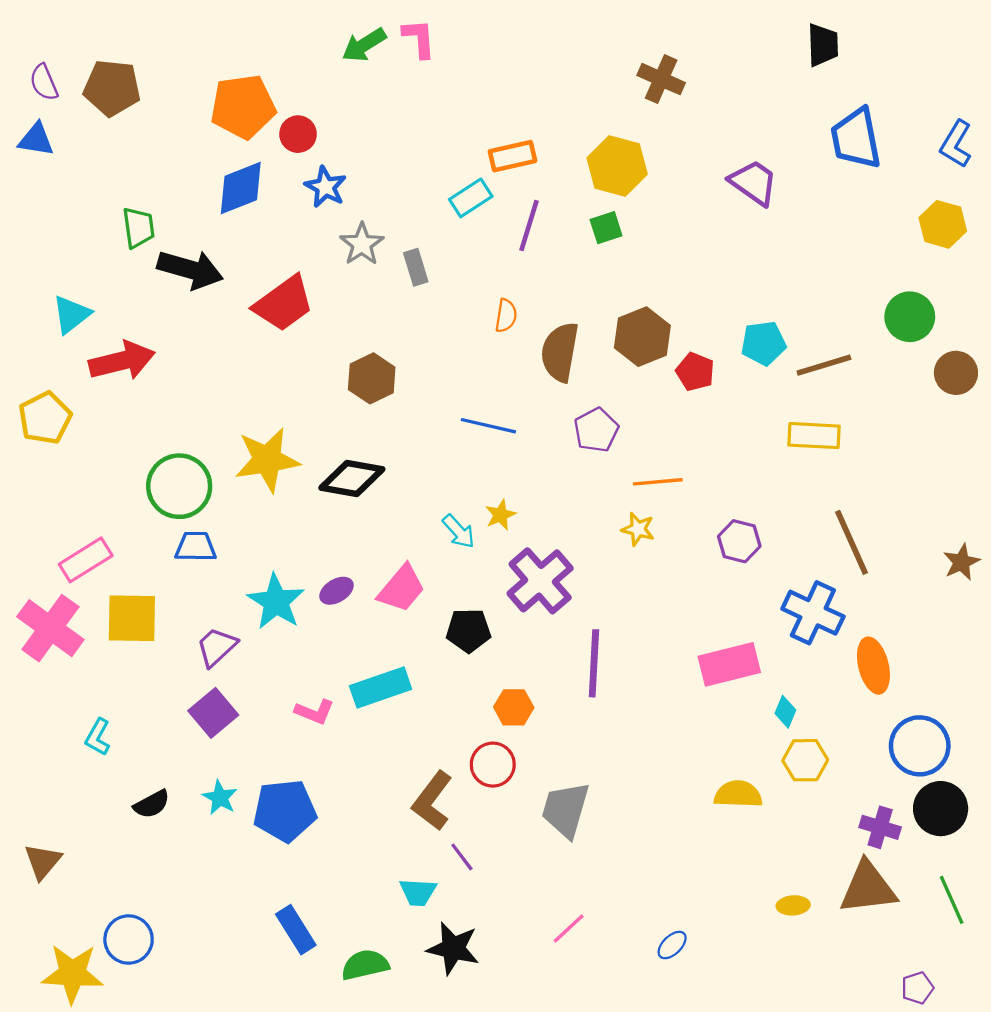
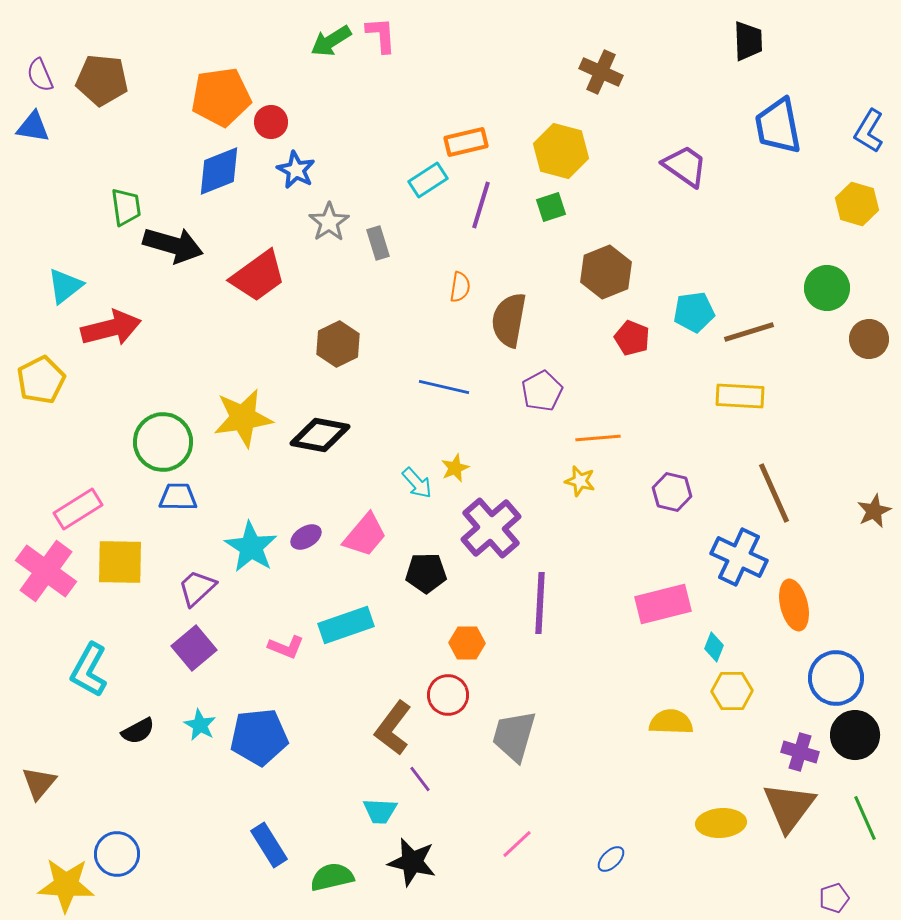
brown hexagon: (642, 337) -> (606, 272), moved
cyan L-shape: (98, 737) -> (89, 670), size x1.6
brown triangle: (868, 888) -> (789, 807), turned -46
yellow ellipse: (793, 905) -> (721, 823), size x1.6

